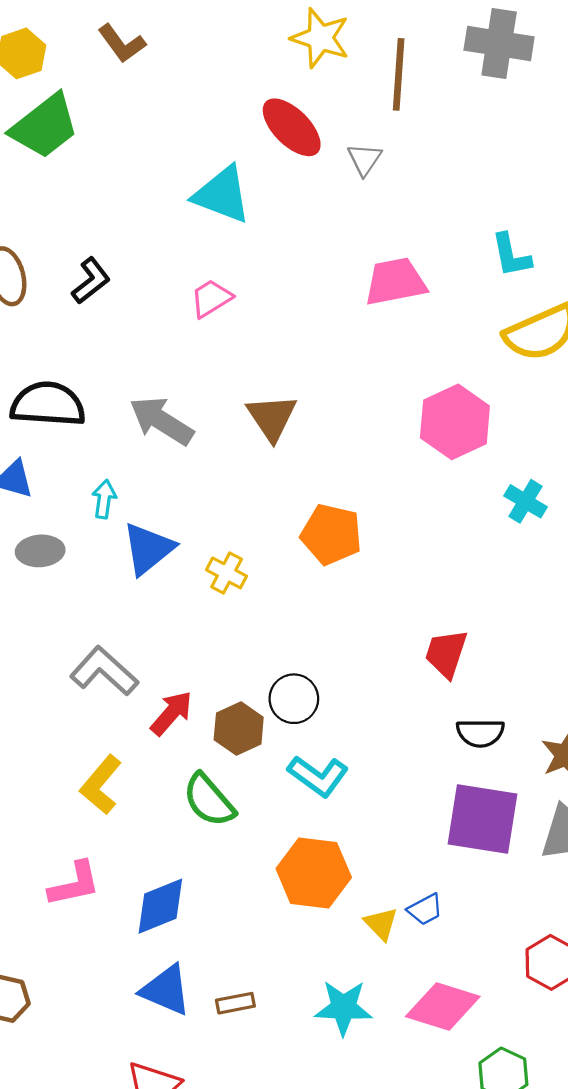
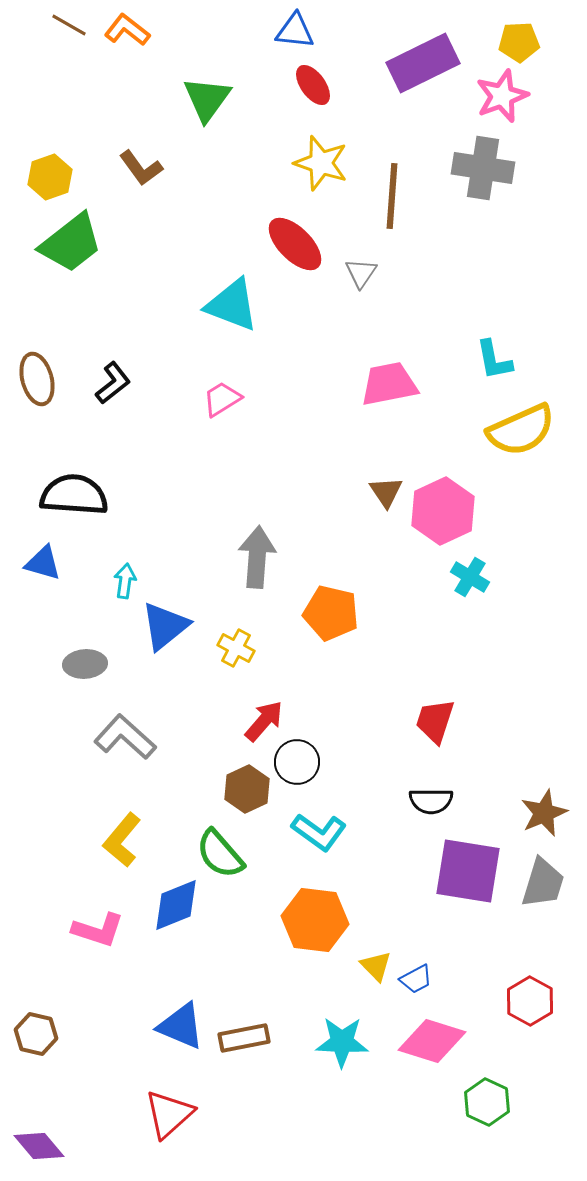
brown triangle: (272, 417) -> (386, 492), moved, size x0.7
gray arrow: (161, 421) -> (257, 557), moved, turned 62
cyan cross: (526, 501) -> (470, 577), moved
gray ellipse: (40, 551) -> (85, 664), moved
red arrow: (171, 713) -> (264, 721), moved
black semicircle: (480, 733) -> (431, 801), moved
pink L-shape: (74, 884) -> (98, 930), turned 30
blue diamond: (160, 906) -> (176, 905), moved
blue trapezoid: (425, 909) -> (416, 979), moved
brown rectangle: (235, 1003) -> (244, 1038), size x1.4

